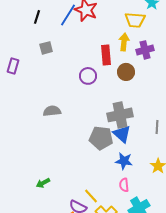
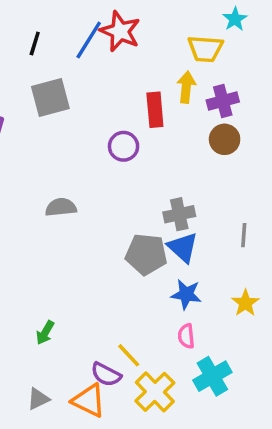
gray square: (46, 48) -> (50, 98), size x1.6
brown circle: (126, 72) -> (225, 139), moved
gray cross: (120, 115) -> (179, 214), size x0.7
green arrow: (43, 183) -> (45, 333), turned -32

